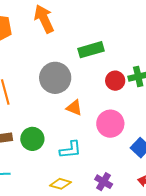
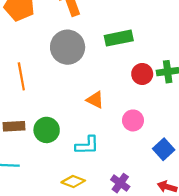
gray circle: (55, 78) -> (68, 47), moved
pink circle: (110, 124) -> (133, 120), size x0.7

